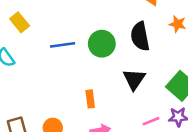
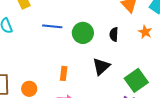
black semicircle: (140, 36) -> (114, 34), size x0.6

